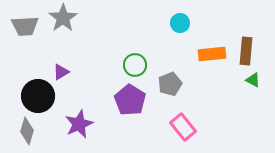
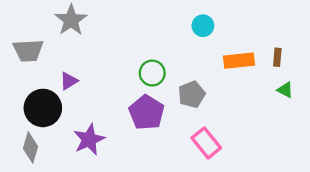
gray trapezoid: (25, 26) -> (28, 50), moved
brown rectangle: (246, 51) -> (277, 57), size x0.6

